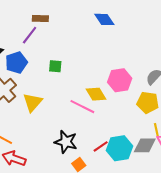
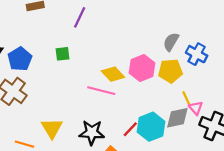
purple line: (30, 35) -> (80, 17), moved
pink hexagon: (120, 80) -> (142, 68), moved
yellow triangle: (33, 102) -> (52, 128), moved

